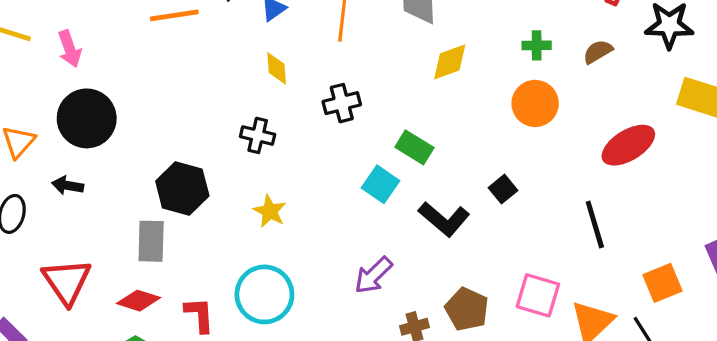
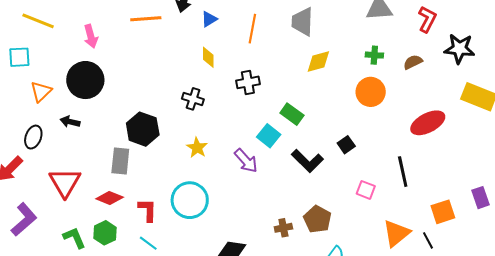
pink arrow: (70, 49) -> (91, 36), moved
purple arrow: (373, 275) -> (246, 161), moved, turned -92
pink square: (538, 295) -> (366, 190), moved, size x0.7

